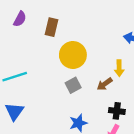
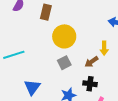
blue triangle: (14, 111) -> (32, 87), moved
black cross: (117, 111) -> (90, 84), moved

